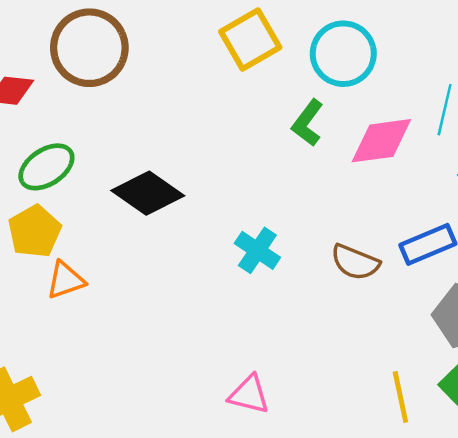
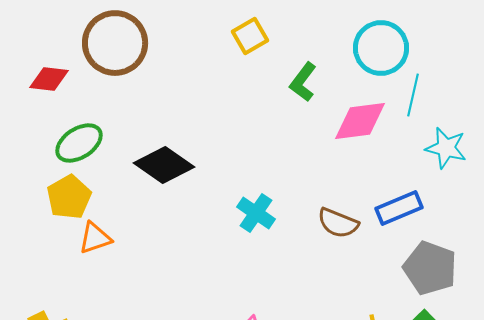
yellow square: (250, 39) -> (250, 36), size x0.7
cyan circle: (343, 54) -> (381, 48), moved
green L-shape: (307, 123) -> (303, 82), moved

